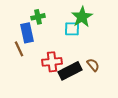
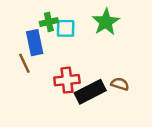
cyan square: (72, 29) -> (66, 28), moved
brown semicircle: (93, 65) -> (120, 84), turned -32

